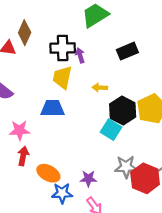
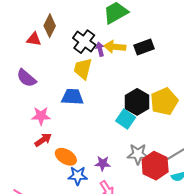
black cross: (63, 48) -> (84, 42), turned 35
yellow arrow: (100, 88) -> (115, 47), moved, size x1.5
red arrow: (23, 156) -> (43, 140), turned 42

